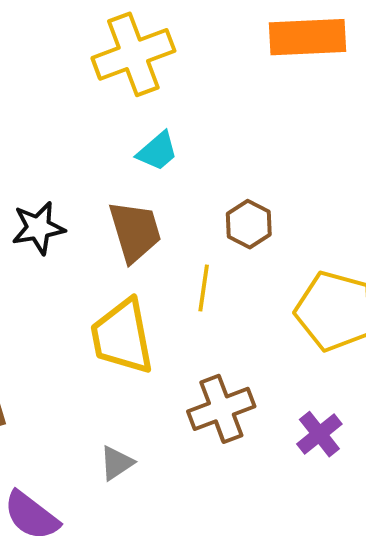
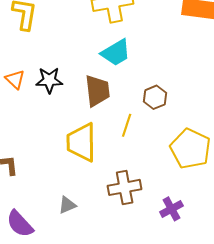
cyan trapezoid: (157, 151) -> (116, 53), size x1.4

